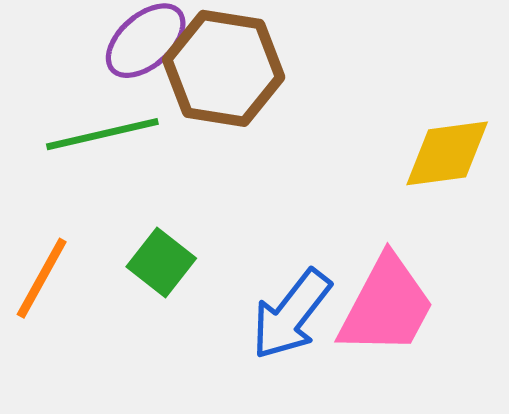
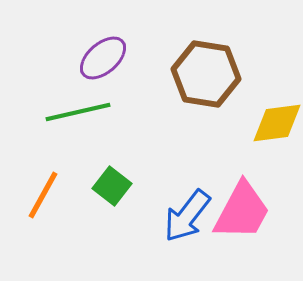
brown hexagon: (224, 68) -> (206, 74), moved

